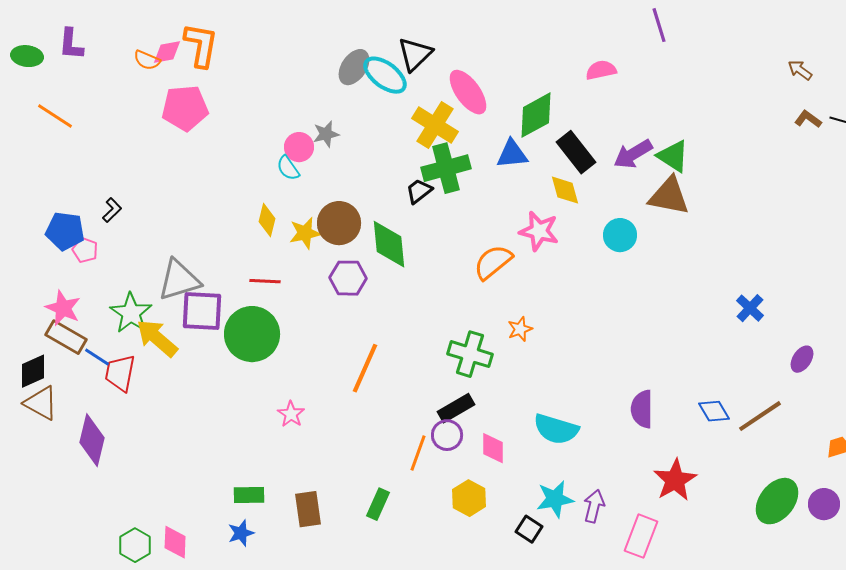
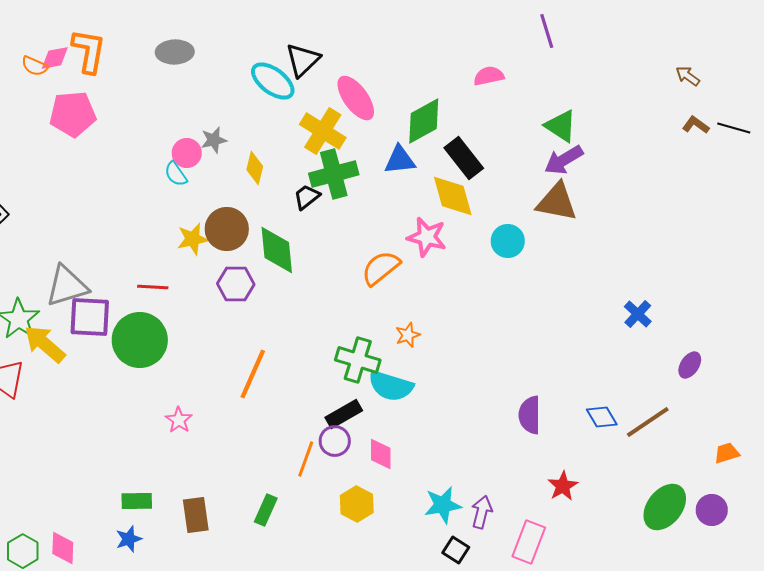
gray ellipse: (354, 67) -> (175, 52), moved, turned 54
purple arrow: (633, 154) -> (564, 160), moved
green triangle: (673, 156) -> (561, 126), moved
yellow diamond: (565, 190) -> (453, 196), size x1.4
yellow diamond: (267, 220) -> (255, 168), moved
cyan semicircle: (556, 429) -> (391, 386), moved
red star: (675, 480) -> (563, 486), size x0.7
black square: (529, 529) -> (456, 550), moved

